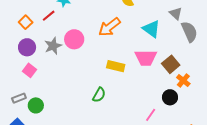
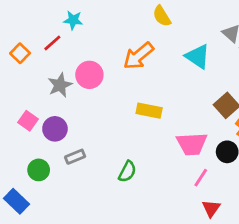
purple circle: (27, 47) -> (55, 129), moved
pink trapezoid: (146, 58) -> (192, 144), moved
green semicircle: (99, 95) -> (127, 172), moved
gray rectangle: (19, 98) -> (75, 157), moved

